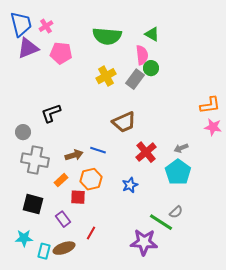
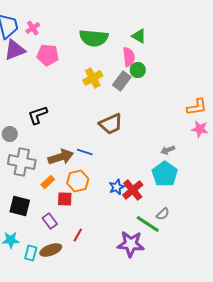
red cross: (146, 152) -> (133, 190), moved
brown arrow: (74, 155) -> (61, 157), size x1.4

